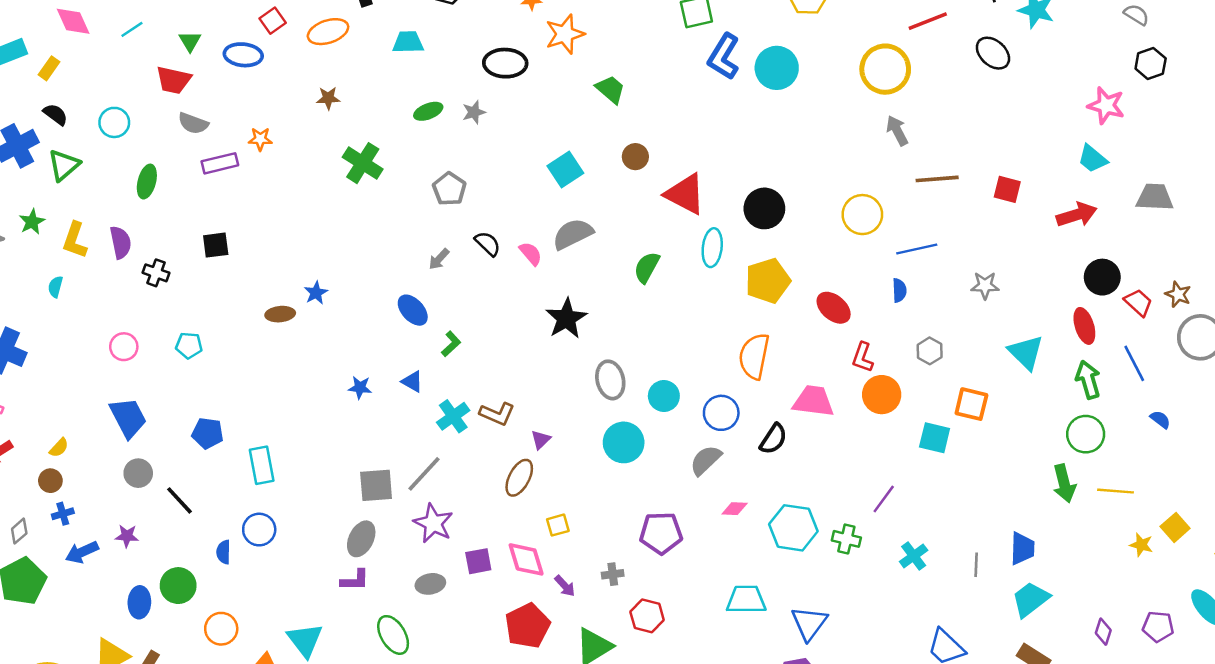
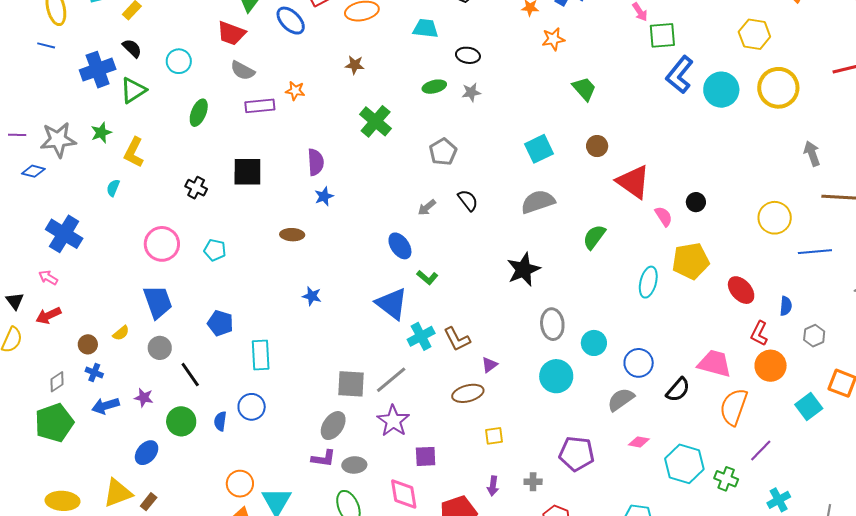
orange star: (565, 34) -> (553, 39), size x0.7
blue ellipse: (243, 55) -> (291, 21), turned 32
black ellipse: (505, 63) -> (468, 55), moved, size x0.7
yellow circle: (885, 69) -> (778, 88), moved
black circle: (764, 208) -> (696, 202), size x0.6
purple semicircle: (121, 242) -> (316, 162), moved
black square: (216, 245) -> (247, 172), size x1.4
cyan ellipse: (712, 248) -> (648, 282), moved
pink semicircle: (531, 254) -> (664, 216), moved
blue semicircle: (899, 290) -> (786, 306), moved
blue star: (316, 293) -> (324, 196), moved
green L-shape: (451, 344) -> (427, 277), turned 75
pink circle: (124, 347) -> (162, 244), size x1.5
orange semicircle: (754, 356) -> (734, 407), moved
blue triangle: (412, 382) -> (392, 304), size x1.8
blue star: (360, 388) -> (312, 296), moved
brown L-shape: (497, 414) -> (457, 339), turned 32
cyan square: (935, 438) -> (809, 406), turned 32
yellow semicircle: (59, 448) -> (121, 333), moved
brown ellipse: (519, 478) -> (468, 393), turned 40
blue cross: (63, 514) -> (94, 373), turned 30
pink diamond: (526, 559) -> (404, 494), moved
gray ellipse: (430, 584) -> (354, 465), moved
green circle: (178, 586) -> (181, 421), moved
purple arrow: (565, 586) -> (493, 486), turned 42
blue ellipse: (139, 602) -> (147, 453), turned 30
orange circle: (221, 629) -> (240, 484), moved

